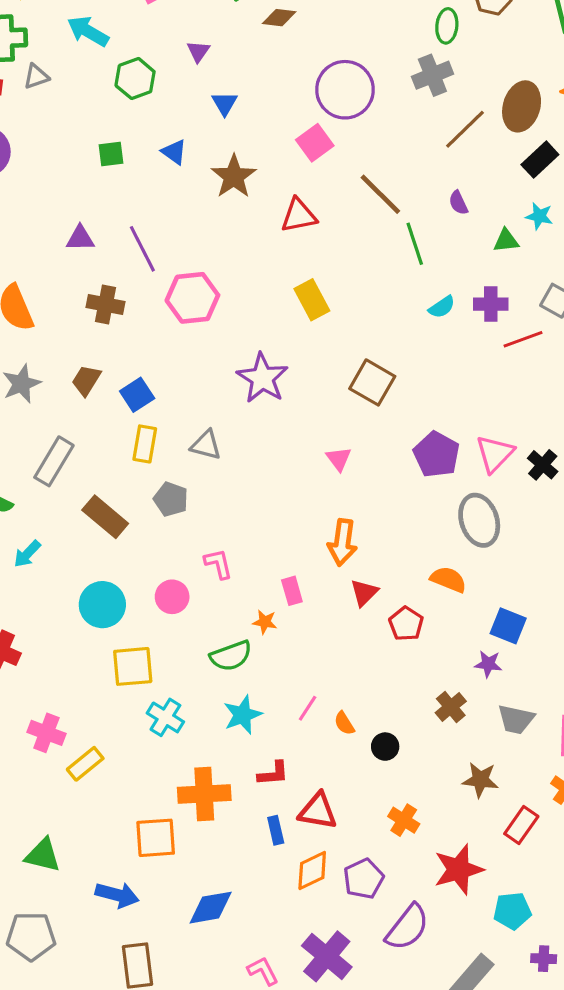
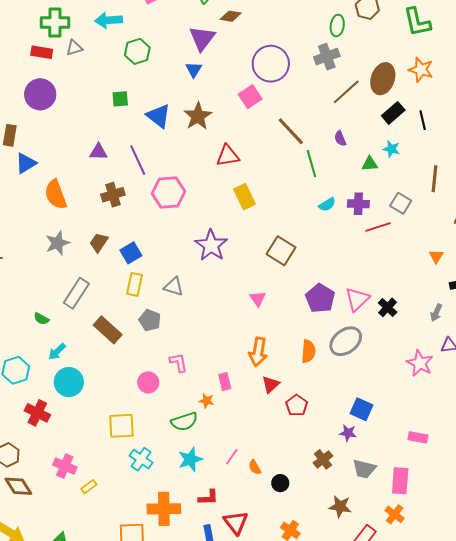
cyan arrow: (88, 31) -> (108, 20), turned -36
purple triangle: (198, 51) -> (202, 38), moved, size x1.8
blue triangle: (174, 152) -> (159, 116), moved, size x1.5
red triangle: (299, 215) -> (228, 156), moved
brown cross: (106, 305) -> (113, 195), turned -30
gray ellipse: (479, 520) -> (346, 341), turned 68
orange semicircle: (448, 579) -> (308, 351), moved, turned 70
cyan circle: (102, 605) -> (69, 382), moved
yellow rectangle: (85, 764) -> (89, 487), size x0.7
red triangle: (318, 811) -> (236, 523), turned 40

